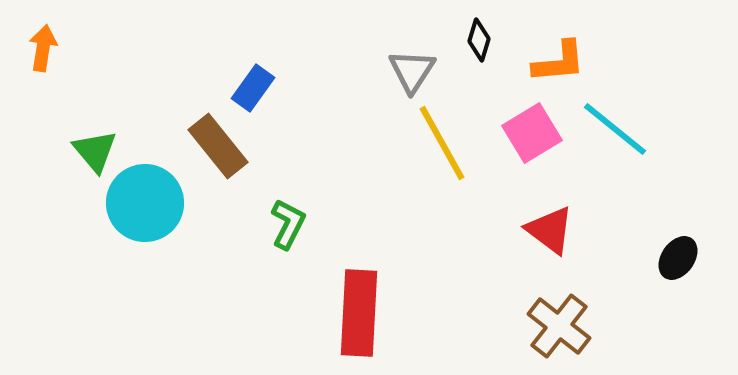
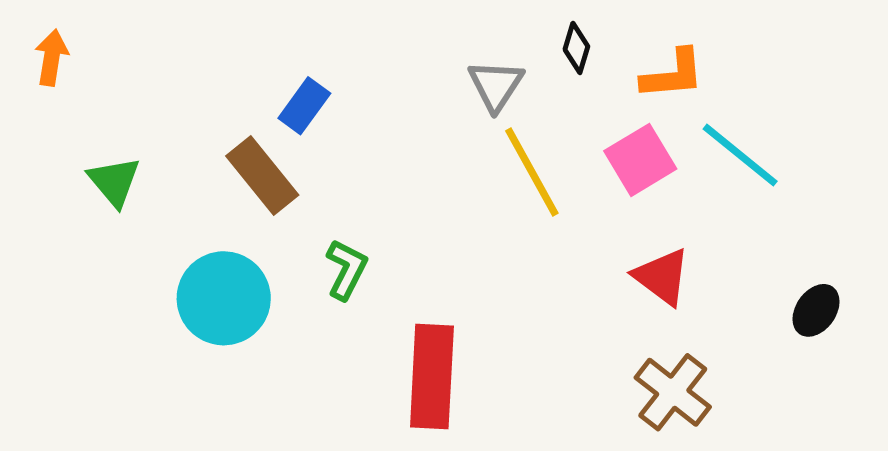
cyan circle: (145, 203) -> (224, 298), moved

